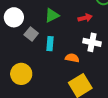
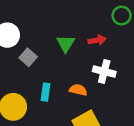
green triangle: (52, 15) -> (66, 44), moved, turned -35
cyan rectangle: (50, 44) -> (45, 92), moved

